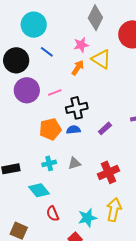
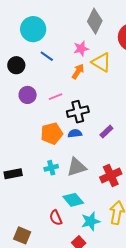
black circle: (16, 60) -> (16, 65), size x0.7
purple circle: (27, 90) -> (28, 95), size x0.7
gray triangle: (74, 163) -> (77, 167), size x1.5
cyan diamond: (39, 190) -> (73, 200), moved

